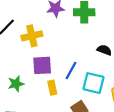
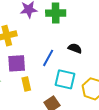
blue line: (71, 71) -> (48, 58), moved

